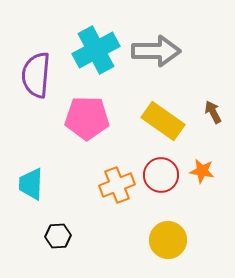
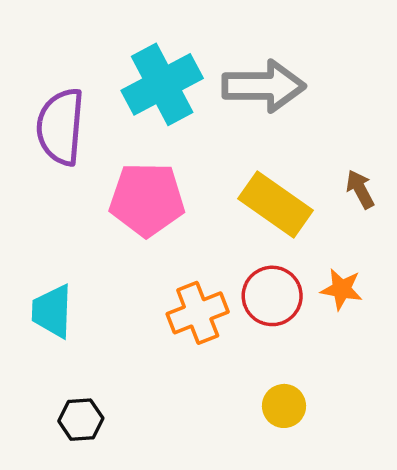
black hexagon: (58, 236) -> (81, 420), moved
yellow circle: (168, 240) -> (284, 406), size x0.7

